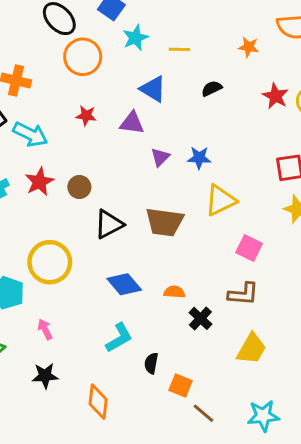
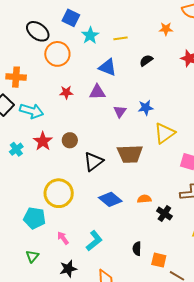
cyan L-shape: (119, 338) -> (94, 241), moved

